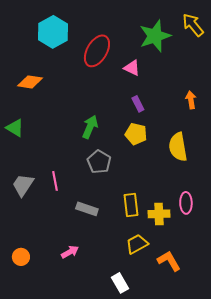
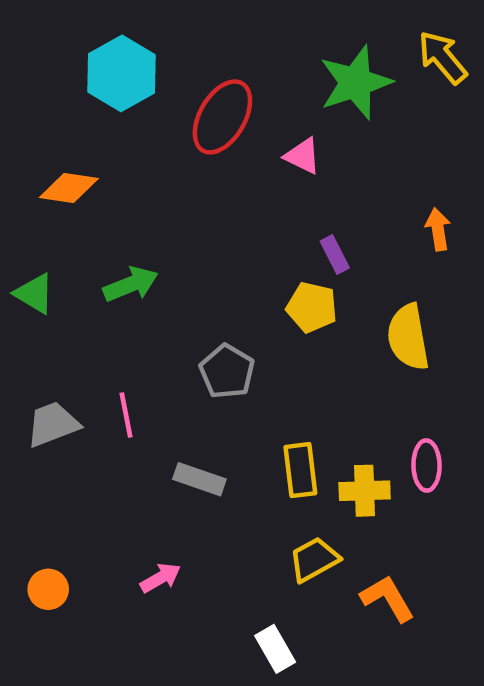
purple rectangle: (138, 104) -> (335, 255), moved
green arrow: (90, 127) -> (131, 284), moved, turned 45
gray trapezoid: (23, 185) -> (53, 424), turned 35

